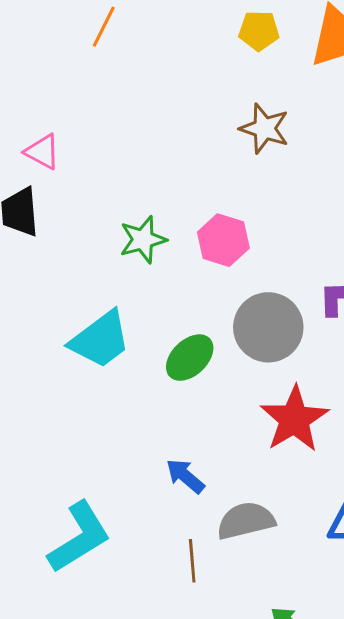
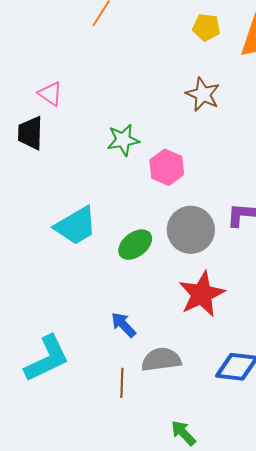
green star: (143, 240) -> (123, 140), moved

